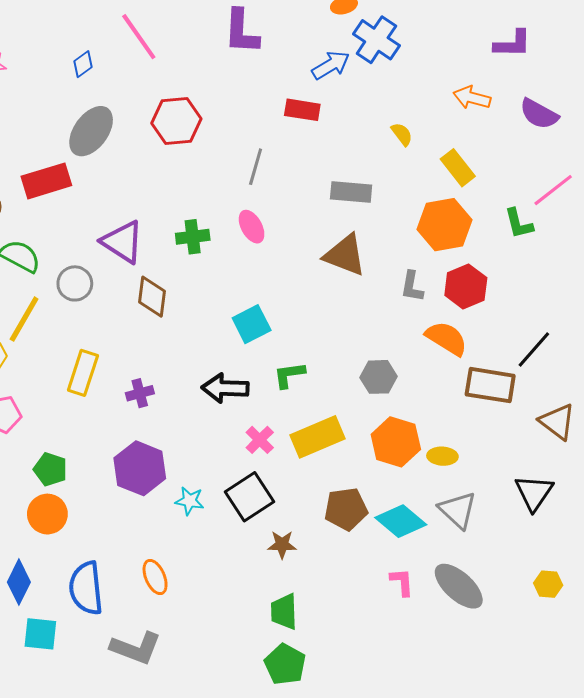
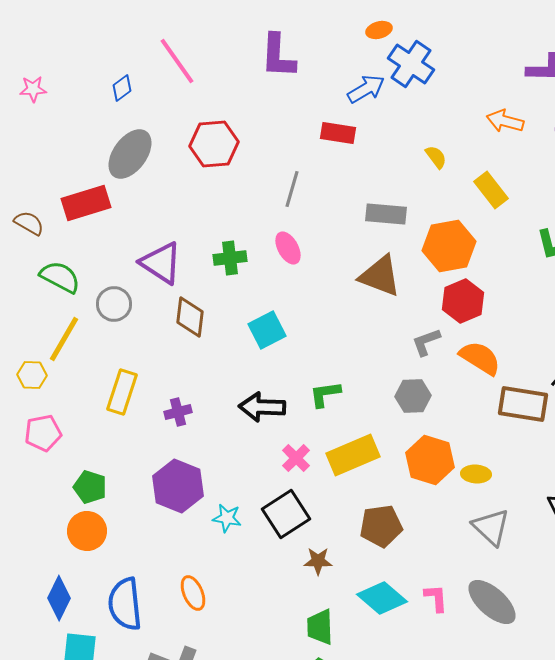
orange hexagon: (445, 225) -> (449, 246), moved
gray L-shape: (412, 287) -> (426, 342), moved, turned 60
red hexagon: (466, 287) -> (463, 301), moved
cyan square: (252, 324) -> (267, 330), moved
cyan diamond: (401, 521) -> (382, 598), moved

